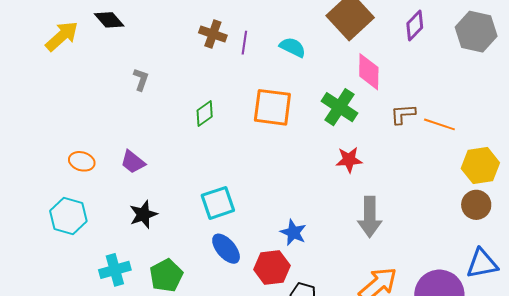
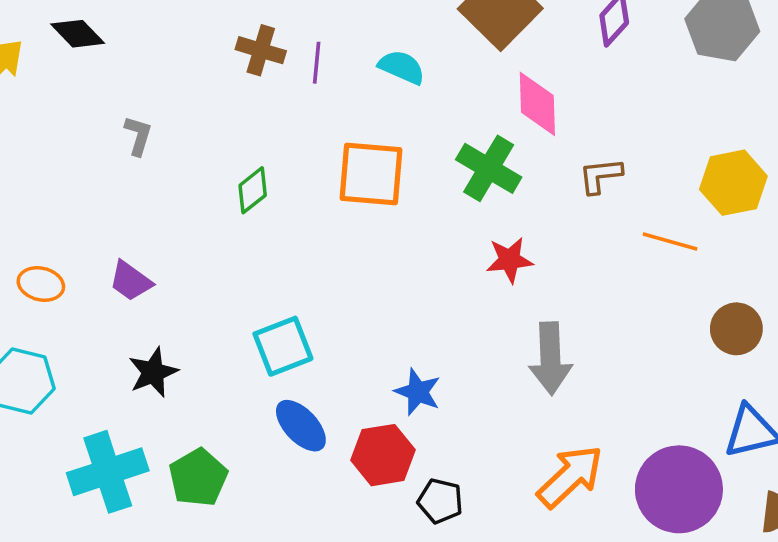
orange line: (439, 124) -> (670, 241), moved
yellow hexagon: (480, 166) -> (733, 183), moved
cyan cross: (115, 270) -> (108, 472), size x1.4

